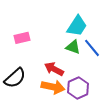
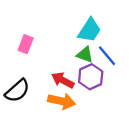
pink rectangle: (22, 38) -> (26, 44), turned -56
purple hexagon: (78, 88) -> (91, 77), moved

